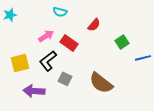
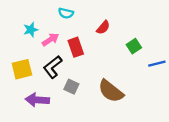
cyan star: (10, 15) -> (31, 30), moved
red rectangle: (69, 43) -> (76, 47), turned 36

